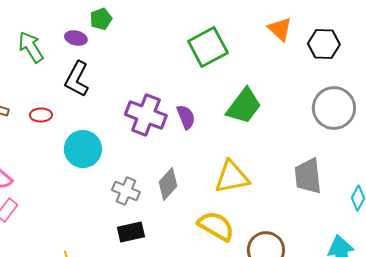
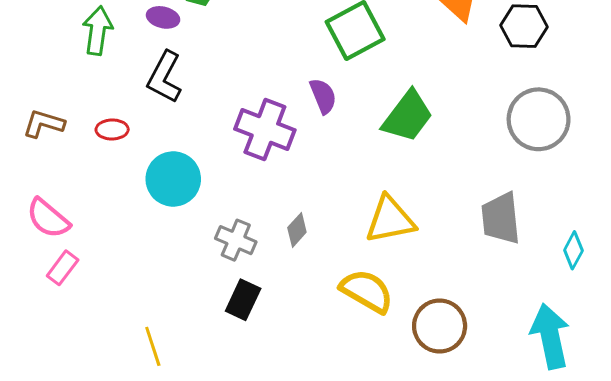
green arrow: (31, 47) -> (98, 31), turned 40
purple semicircle: (186, 117) -> (323, 96), moved
gray diamond: (168, 184) -> (297, 230), size x0.7
black rectangle: (131, 232) -> (243, 300), turned -52

